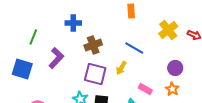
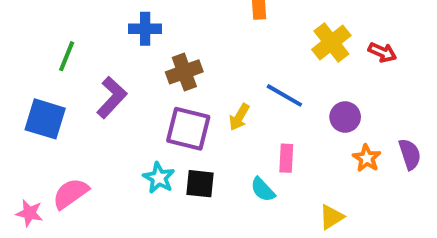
blue line: (134, 48) -> (284, 95), moved
pink rectangle: (145, 89) -> (286, 158), turned 64
orange star: (172, 89) -> (367, 158), moved

